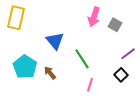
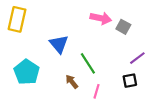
pink arrow: (94, 17) -> (101, 18), turned -96
brown arrow: (50, 73) -> (72, 82), moved
black square: (121, 75) -> (130, 81), turned 32

